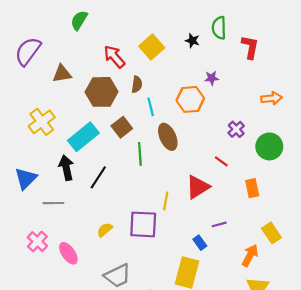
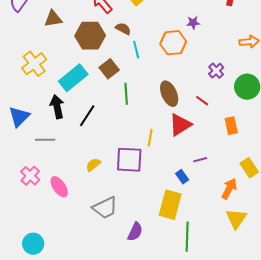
brown semicircle: (137, 84) -> (123, 29), turned -70
brown ellipse: (168, 137) -> (169, 94), moved

